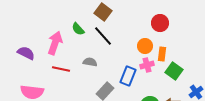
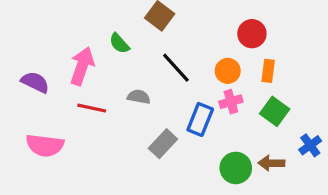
black line: (103, 36) -> (176, 68), moved
orange rectangle: (162, 54) -> (268, 71), moved

